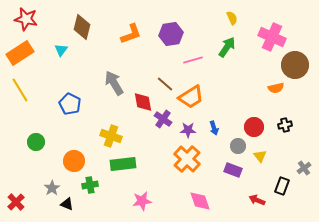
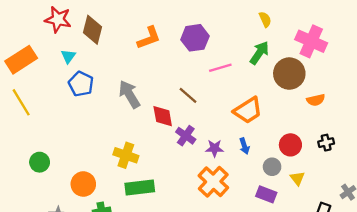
red star: (26, 19) -> (58, 19), moved
brown circle: (295, 65) -> (289, 74), moved
orange trapezoid: (191, 97) -> (248, 110), moved
blue pentagon: (70, 104) -> (81, 84), moved

